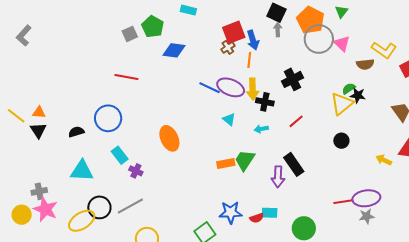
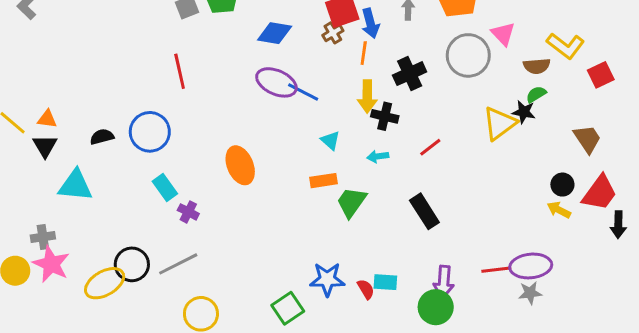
gray circle: (319, 39) -> (468, 55), moved
blue diamond: (174, 50) -> (275, 33), moved
red line: (126, 77) -> (180, 71), turned 65
black cross: (292, 79) -> (410, 74), moved
purple ellipse: (231, 87) -> (276, 82), moved
green semicircle: (349, 89) -> (536, 94), moved
black semicircle: (76, 132) -> (102, 137), moved
black circle: (341, 141) -> (562, 185), moved
orange rectangle: (226, 163) -> (323, 181), moved
cyan triangle: (82, 171) -> (75, 185), moved
purple arrow: (278, 177) -> (444, 282), moved
red semicircle: (257, 218) -> (366, 289), turned -104

